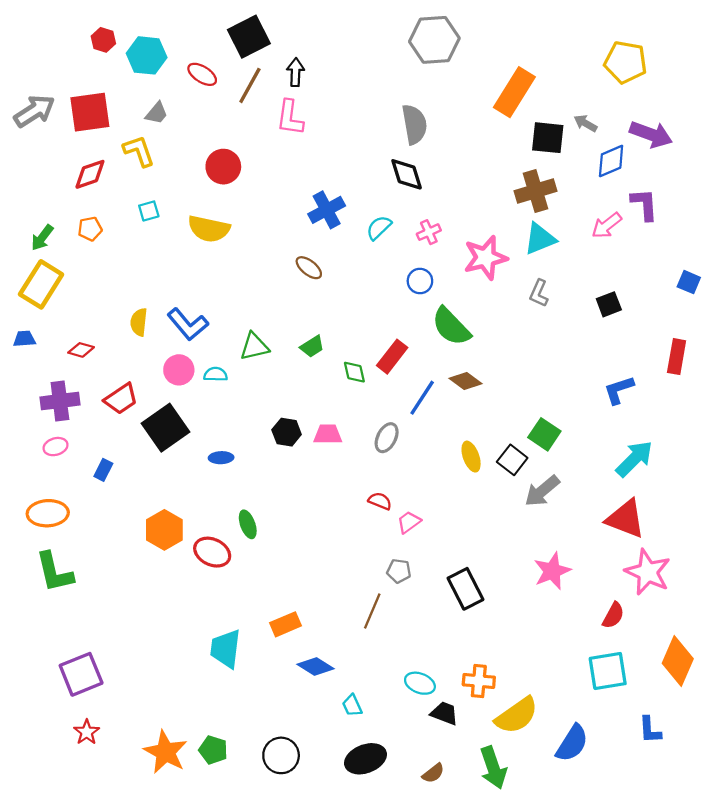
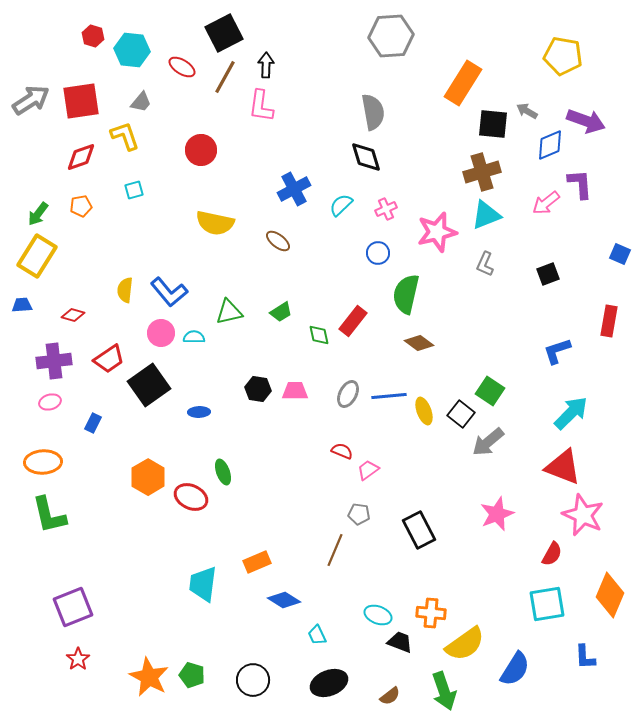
yellow semicircle: (209, 229) -> (215, 223), moved
green semicircle: (451, 327) -> (406, 294), turned 57
blue line: (422, 398) -> (389, 396), moved, turned 52

